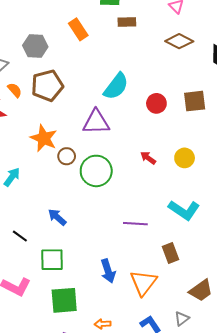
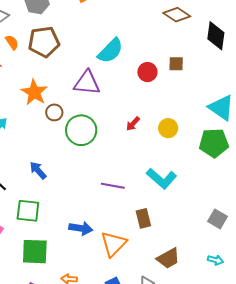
brown square: (195, 101) -> (176, 64), moved, size x0.7
red arrow: (148, 158) -> (133, 124), turned -91
blue arrow: (108, 271) -> (81, 228), turned -70

